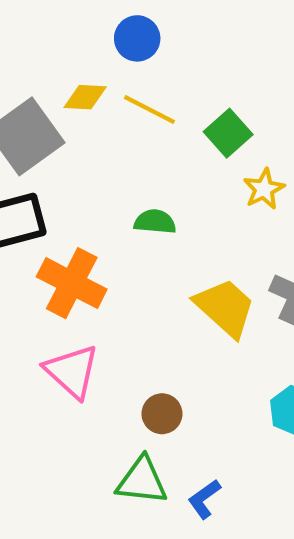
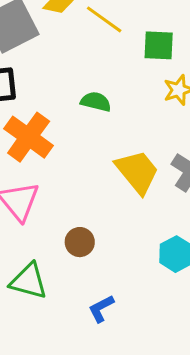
green square: (228, 133) -> (159, 45), turned 36
green triangle: (142, 481) -> (29, 281), moved

